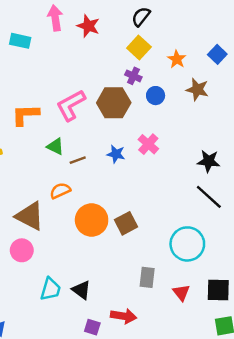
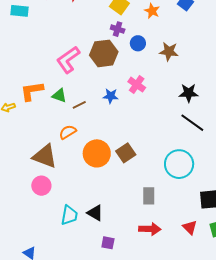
brown star: (197, 89) -> (169, 52), moved
orange L-shape: (25, 115) -> (32, 91), moved
red triangle: (181, 293) -> (190, 227), moved
red arrow: (124, 316) -> (150, 229), moved

